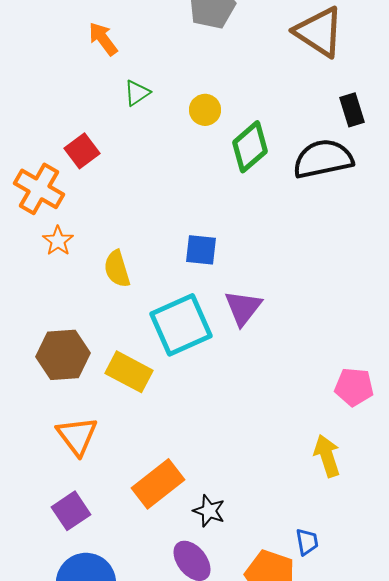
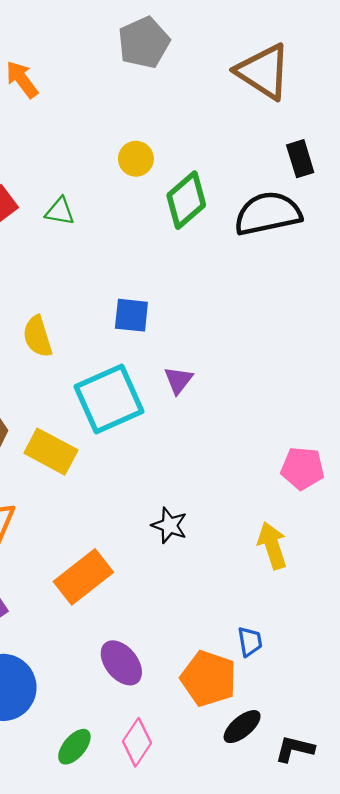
green triangle: (137, 93) -> (60, 211), moved, turned 44
purple triangle: (243, 308) -> (178, 380), size x0.7
black star: (209, 511) -> (169, 525), moved

